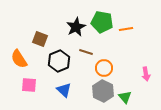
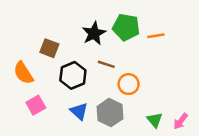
pink arrow: (146, 74) -> (181, 121), moved, turned 48
pink square: (29, 85) -> (36, 105), turned -35
gray hexagon: (103, 91) -> (110, 113), moved

